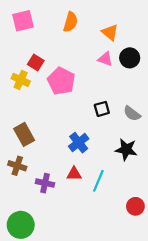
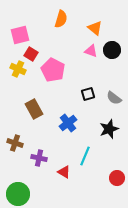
pink square: (23, 21) -> (20, 35), moved
brown rectangle: (24, 134) -> (34, 109), moved
black star: (126, 149) -> (109, 129), turned -30
red triangle: (74, 174) -> (64, 172), moved, turned 32

